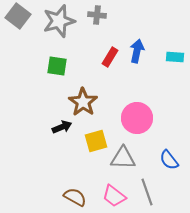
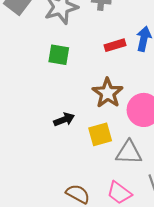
red rectangle: (110, 57) -> (115, 45), turned 42
brown star: (83, 102) -> (108, 93), moved

